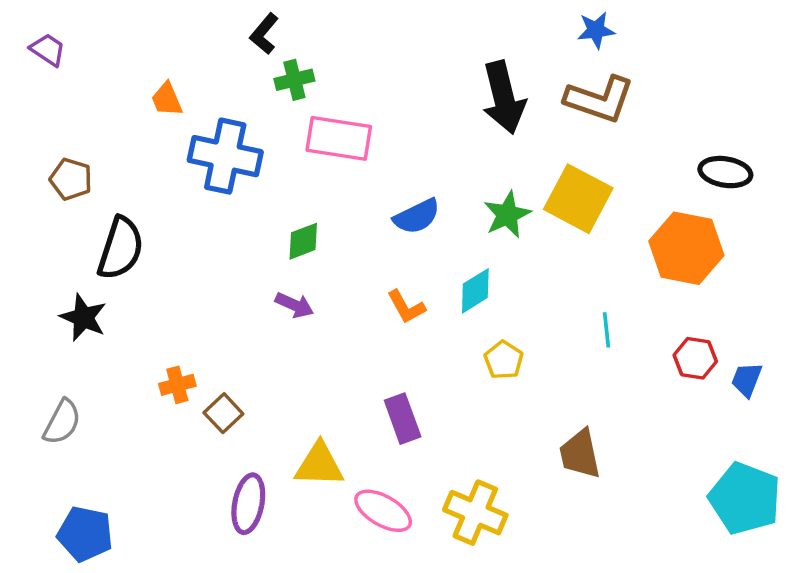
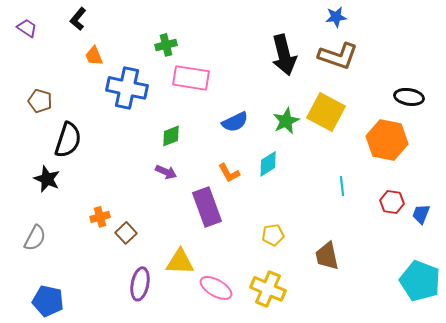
black L-shape: (264, 34) -> (78, 19), moved
yellow pentagon: (504, 360) -> (273, 235), moved, turned 30
purple rectangle: (403, 419) -> (207, 207), moved, size x1.4

